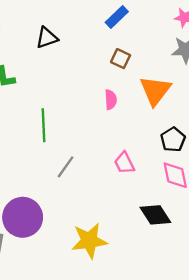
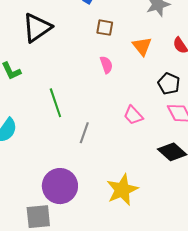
black triangle: (47, 38) -> (37, 28), size x1.5
orange triangle: (155, 90) -> (142, 46), size x0.7

